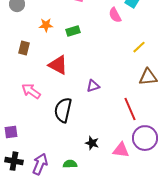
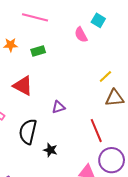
yellow line: (139, 47) -> (105, 77), moved
black star: (92, 143) -> (50, 150), moved

